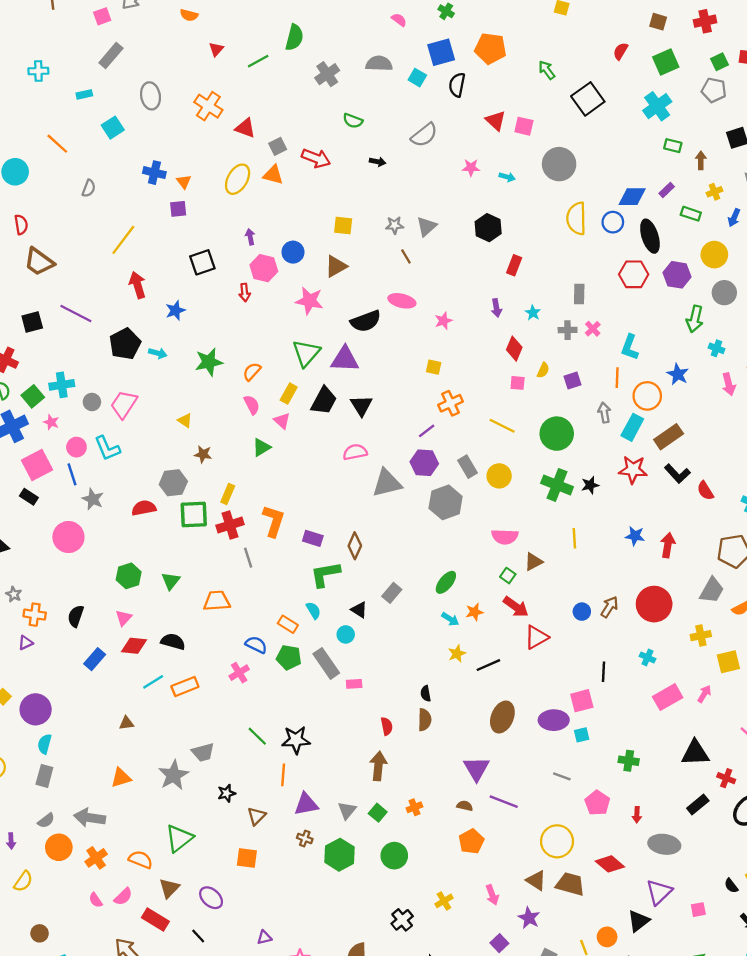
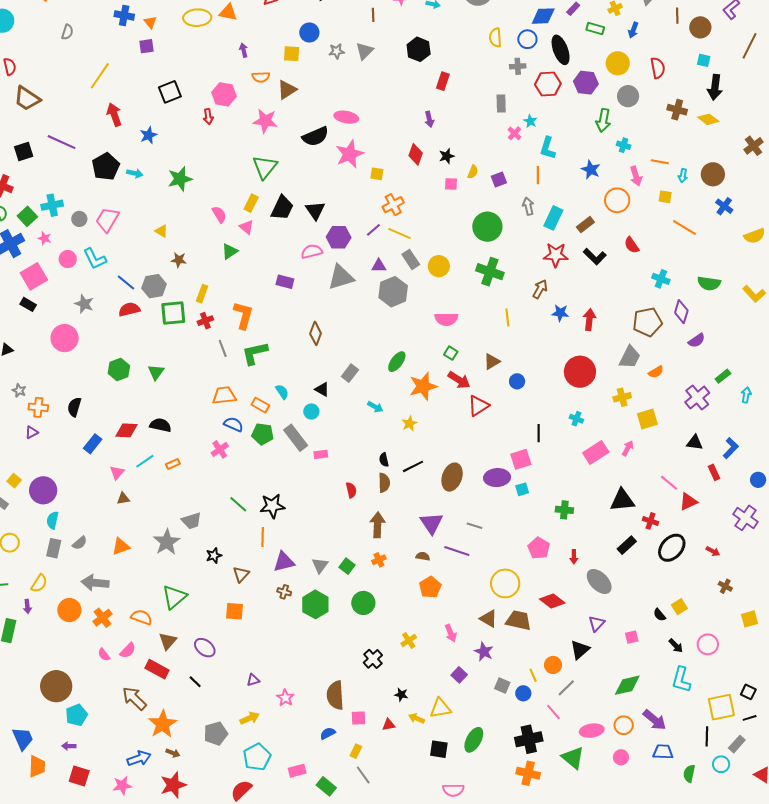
yellow ellipse: (238, 179) -> (197, 18), turned 60
yellow semicircle: (576, 218) -> (495, 38), size x0.7
purple arrow: (250, 237) -> (244, 50), moved
blue circle: (293, 252) -> (309, 32), moved
brown line: (406, 256) -> (373, 15), moved, turned 32
cyan star: (533, 313) -> (530, 121), moved
pink star: (443, 321) -> (350, 154), moved, size x1.8
gray cross: (568, 330) -> (518, 66), moved
red diamond: (514, 349) -> (416, 154), moved
purple triangle: (345, 359) -> (379, 266), moved, size x0.6
orange semicircle: (252, 372) -> (261, 77), moved, turned -132
orange circle: (647, 396) -> (617, 200), moved
yellow line: (502, 426) -> (399, 234), moved
brown rectangle: (669, 437) -> (585, 225), size x0.7
purple hexagon: (424, 463) -> (339, 237), moved
blue line: (72, 474) -> (126, 282), moved, turned -30
black star: (590, 485) -> (447, 156), moved
red semicircle: (705, 491) -> (632, 245), moved
red cross: (230, 525) -> (205, 321), size x0.7
purple rectangle: (313, 538) -> (285, 282), moved
brown triangle: (534, 562) -> (492, 362), moved
green L-shape: (325, 574) -> (255, 353), moved
orange trapezoid: (217, 601) -> (224, 395), moved
brown arrow: (609, 607) -> (540, 289), moved
orange star: (474, 612) -> (423, 386), size x1.8
pink triangle: (124, 618) -> (117, 473), moved
cyan arrow: (450, 619) -> (375, 407), moved
black line: (488, 665) -> (413, 466), moved
orange rectangle: (185, 687) -> (173, 464), size x0.6
brown arrow: (378, 766) -> (378, 525), moved
gray line: (562, 776) -> (475, 526), moved
gray semicircle: (46, 821) -> (80, 543), moved
gray ellipse: (664, 844) -> (599, 581), turned 40
yellow semicircle: (23, 881) -> (39, 583), moved
purple triangle: (659, 892) -> (597, 624), size x0.7
brown circle: (40, 933) -> (56, 686), size x2.0

